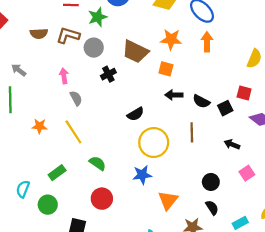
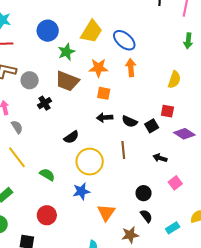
green star: (98, 17) -> (66, 52), moved
orange square: (166, 69) -> (104, 93), moved
green semicircle: (98, 163) -> (47, 175), moved

